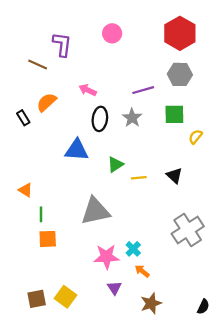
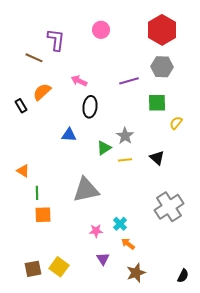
gray star: (132, 118) -> (125, 136), moved
blue triangle: (77, 150) -> (69, 135), size x0.7
pink star: (107, 257) -> (96, 231), size x0.6

